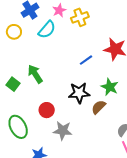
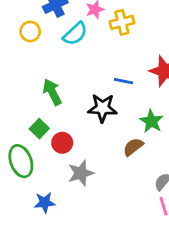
blue line: (86, 60) -> (123, 81), turned 40
green square: (13, 84) -> (39, 129), moved
black star: (79, 93) -> (102, 108), moved
gray star: (63, 131) -> (81, 173), turned -30

